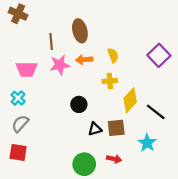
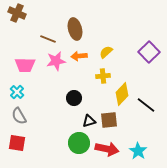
brown line: (51, 41) -> (48, 39), turned -63
yellow semicircle: (113, 55) -> (106, 52), turned -112
gray semicircle: (20, 124) -> (19, 116), turned -72
cyan star: (147, 143) -> (138, 151), moved
red arrow: (114, 159) -> (107, 149), size x1.6
green circle: (84, 164) -> (79, 143), moved

